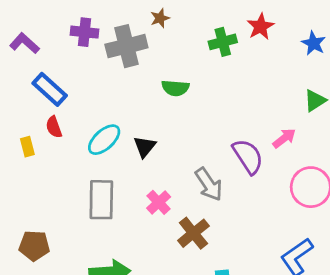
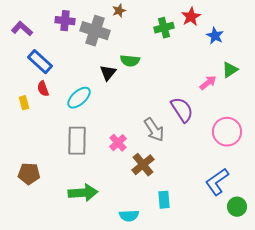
blue star: (314, 43) -> (215, 36), moved
gray cross: (126, 46) -> (95, 31), turned 32
pink arrow: (284, 138) -> (208, 83), moved
black triangle: (145, 147) -> (108, 73), moved

